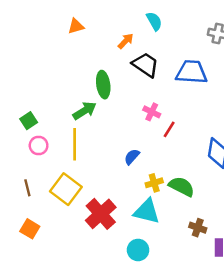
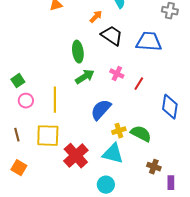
green arrow: (85, 111) -> (85, 77), moved
red line: (169, 129) -> (139, 84), moved
blue semicircle: (132, 157) -> (101, 110), size x1.6
yellow square: (66, 189) -> (48, 136), turned -35

